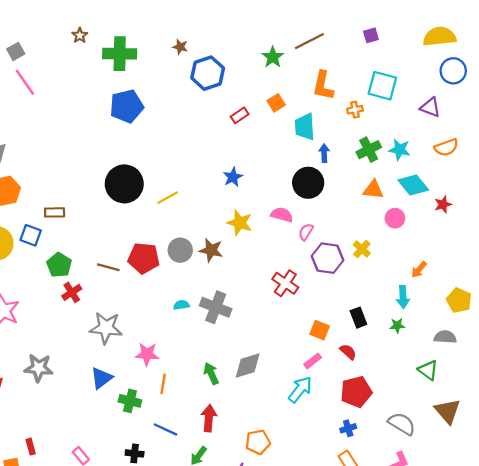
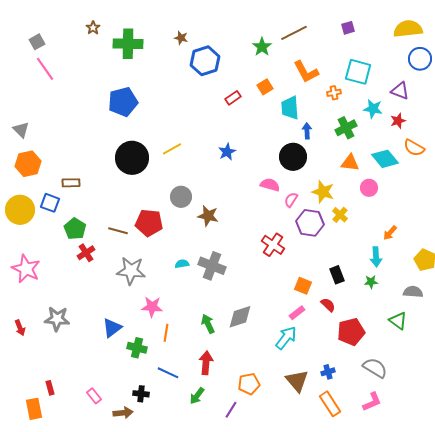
orange L-shape: (323, 86) -> (306, 72), turned -40
blue pentagon: (127, 106) -> (123, 102), moved
orange semicircle: (446, 147) -> (414, 148), moved, turned 50
cyan star: (400, 150) -> (373, 109), moved
yellow line: (168, 198) -> (172, 149), moved
red star: (443, 204) -> (398, 121), moved
yellow star: (240, 223) -> (323, 192), moved
gray circle: (180, 250) -> (181, 197), moved
gray star: (106, 328) -> (131, 271), moved
red pentagon: (356, 392) -> (351, 332), moved
brown triangle: (448, 411) -> (297, 381), moved

